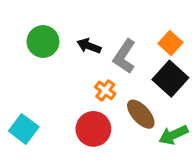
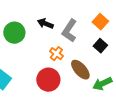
green circle: (43, 42) -> (14, 33), moved
black square: (170, 79) -> (100, 46), size x0.6

